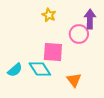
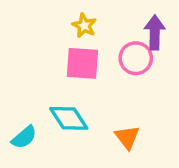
pink square: (53, 52) -> (82, 63), moved
cyan semicircle: (15, 70) -> (24, 137), moved

